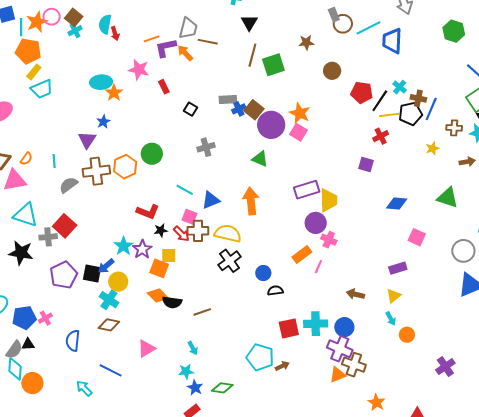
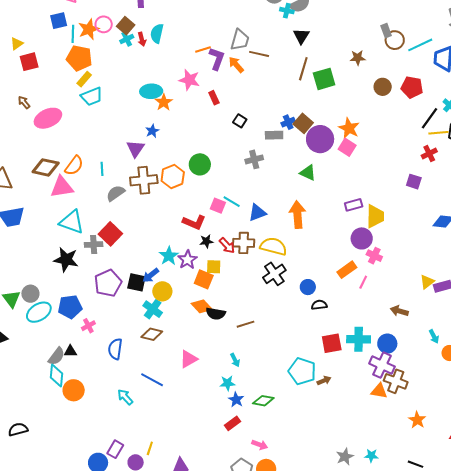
red arrow: (115, 33) -> (142, 39), moved
purple L-shape: (166, 48) -> (217, 59), turned 120
red pentagon: (362, 93) -> (412, 87), moved
gray rectangle: (228, 99) -> (274, 135), moved
orange semicircle: (26, 159) -> (74, 166), size x1.5
purple rectangle: (307, 190) -> (354, 205), size x0.7
pink square: (190, 217) -> (218, 206), moved
yellow triangle: (394, 296) -> (427, 282), moved
blue pentagon: (24, 318) -> (70, 307), moved
orange triangle: (338, 375) -> (379, 391), turned 30

